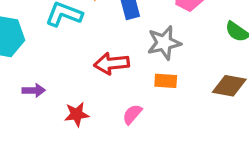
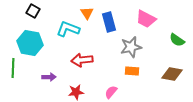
red arrow: (112, 63) -> (82, 60), moved

